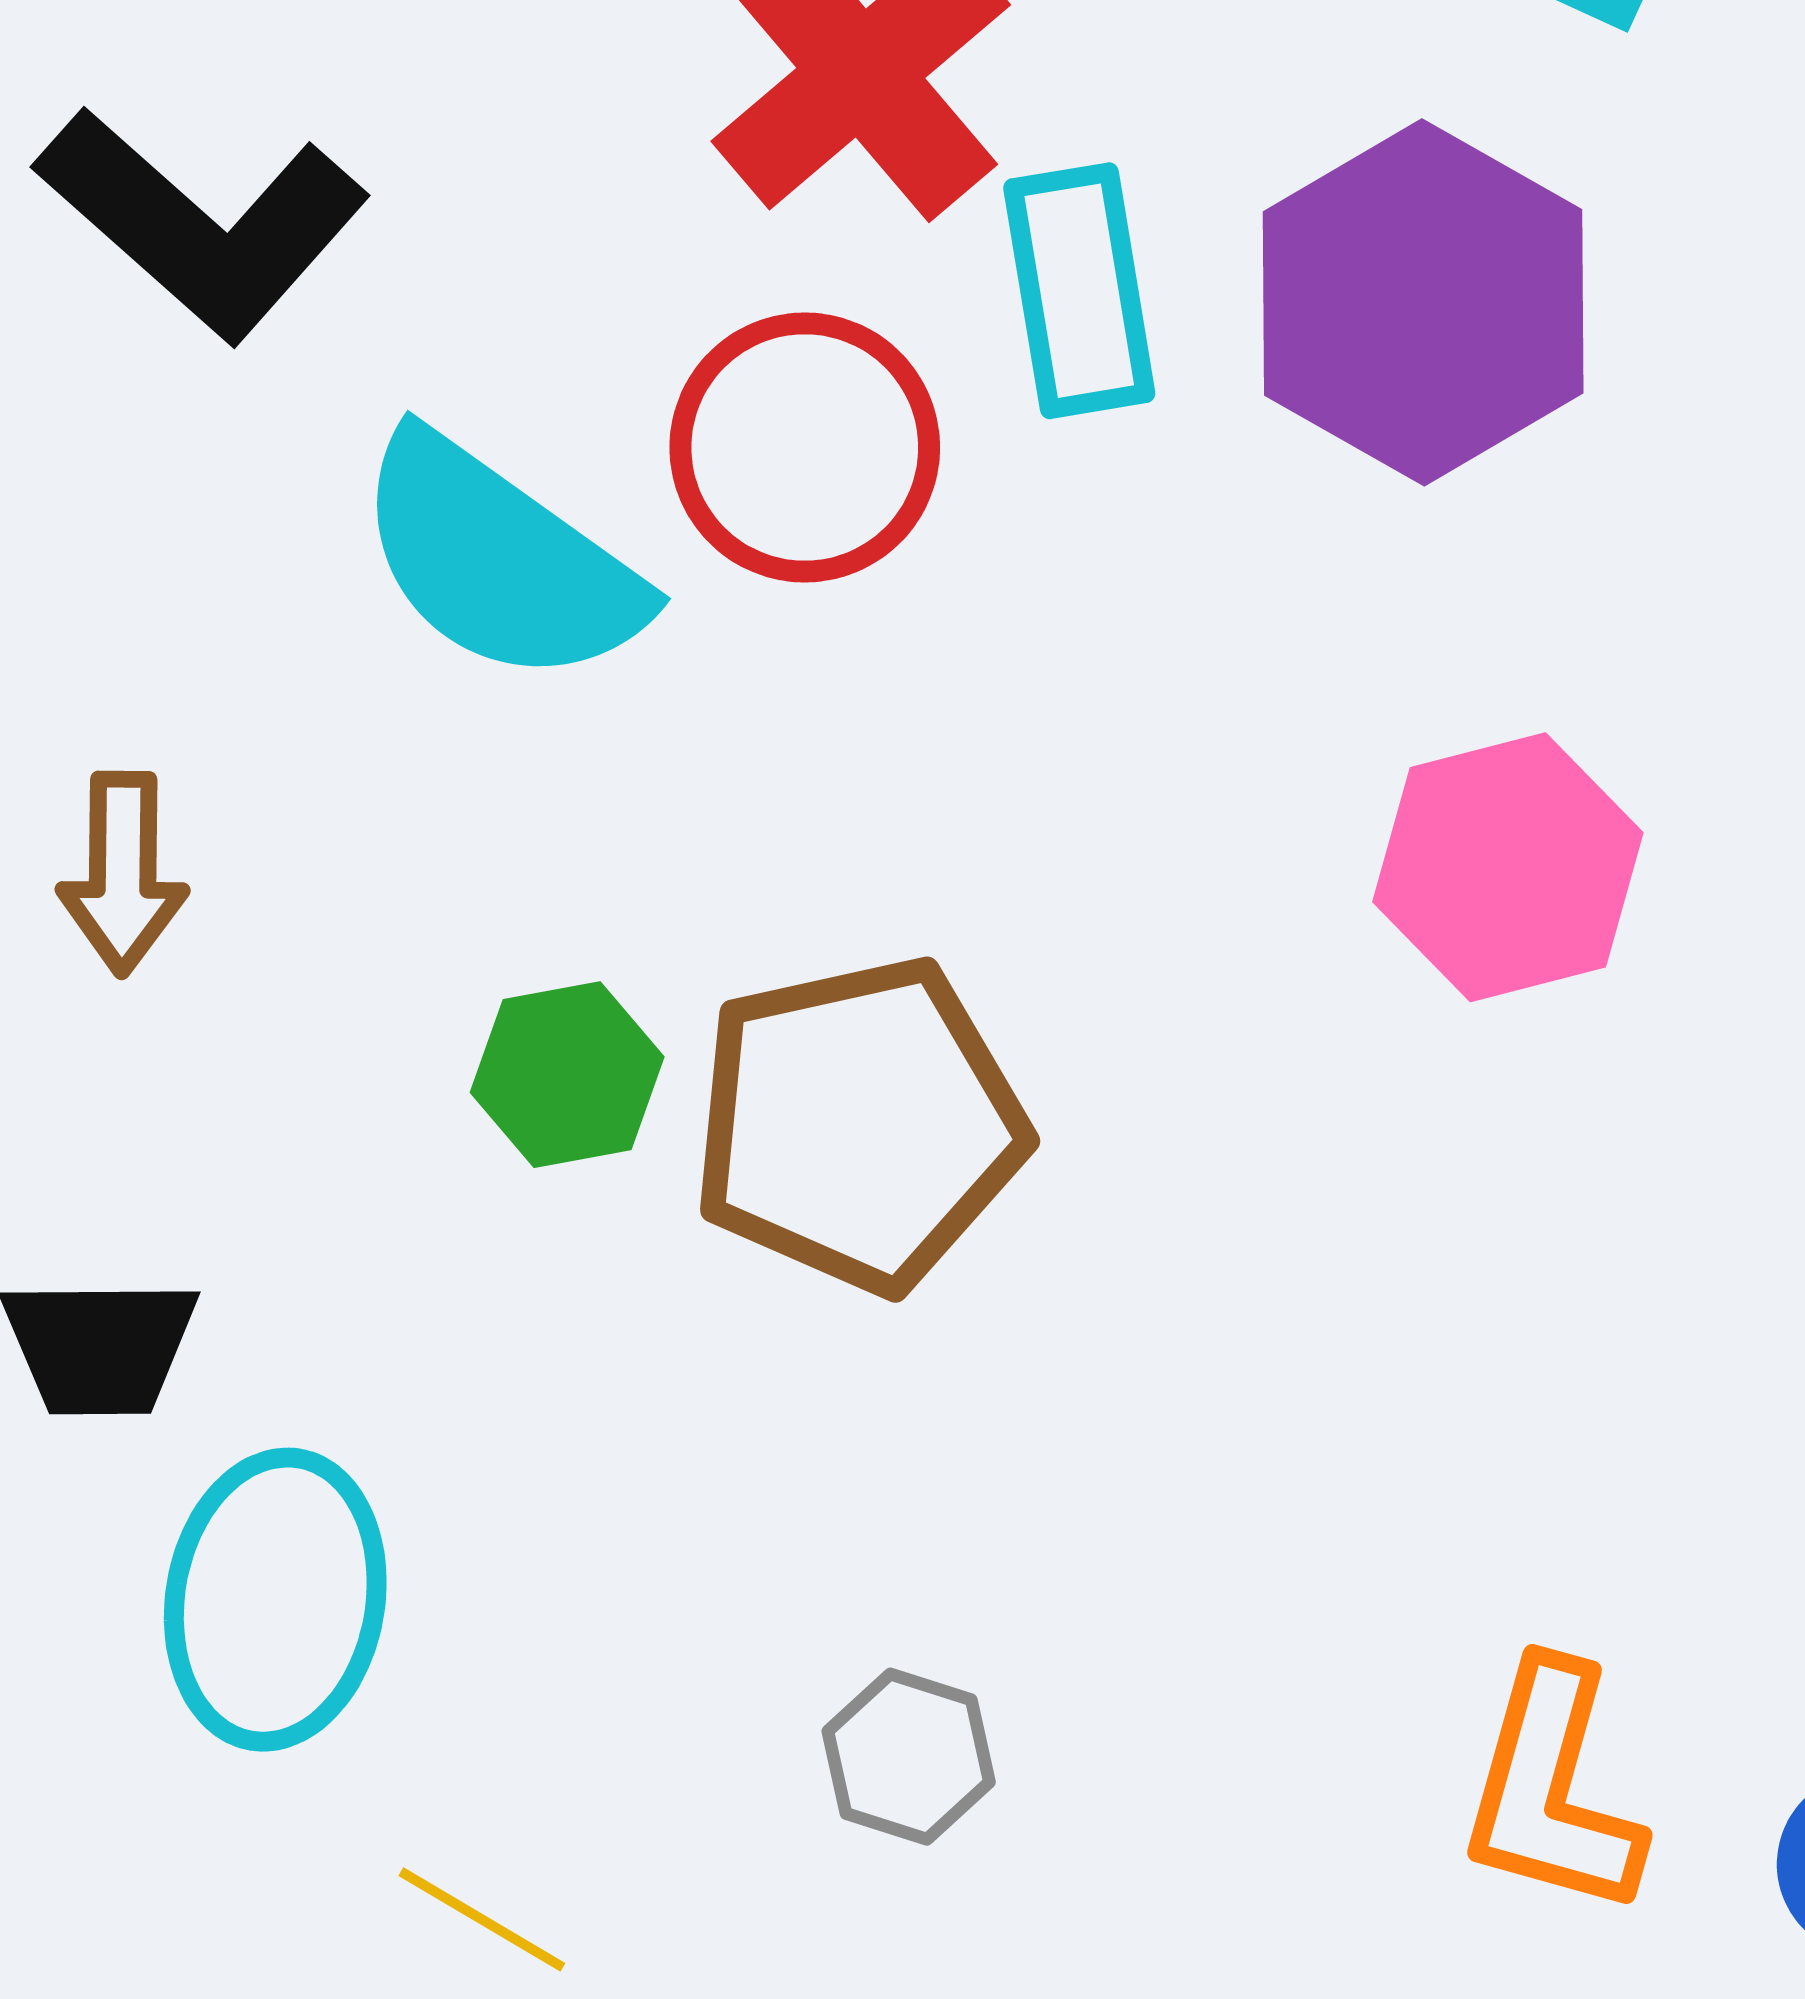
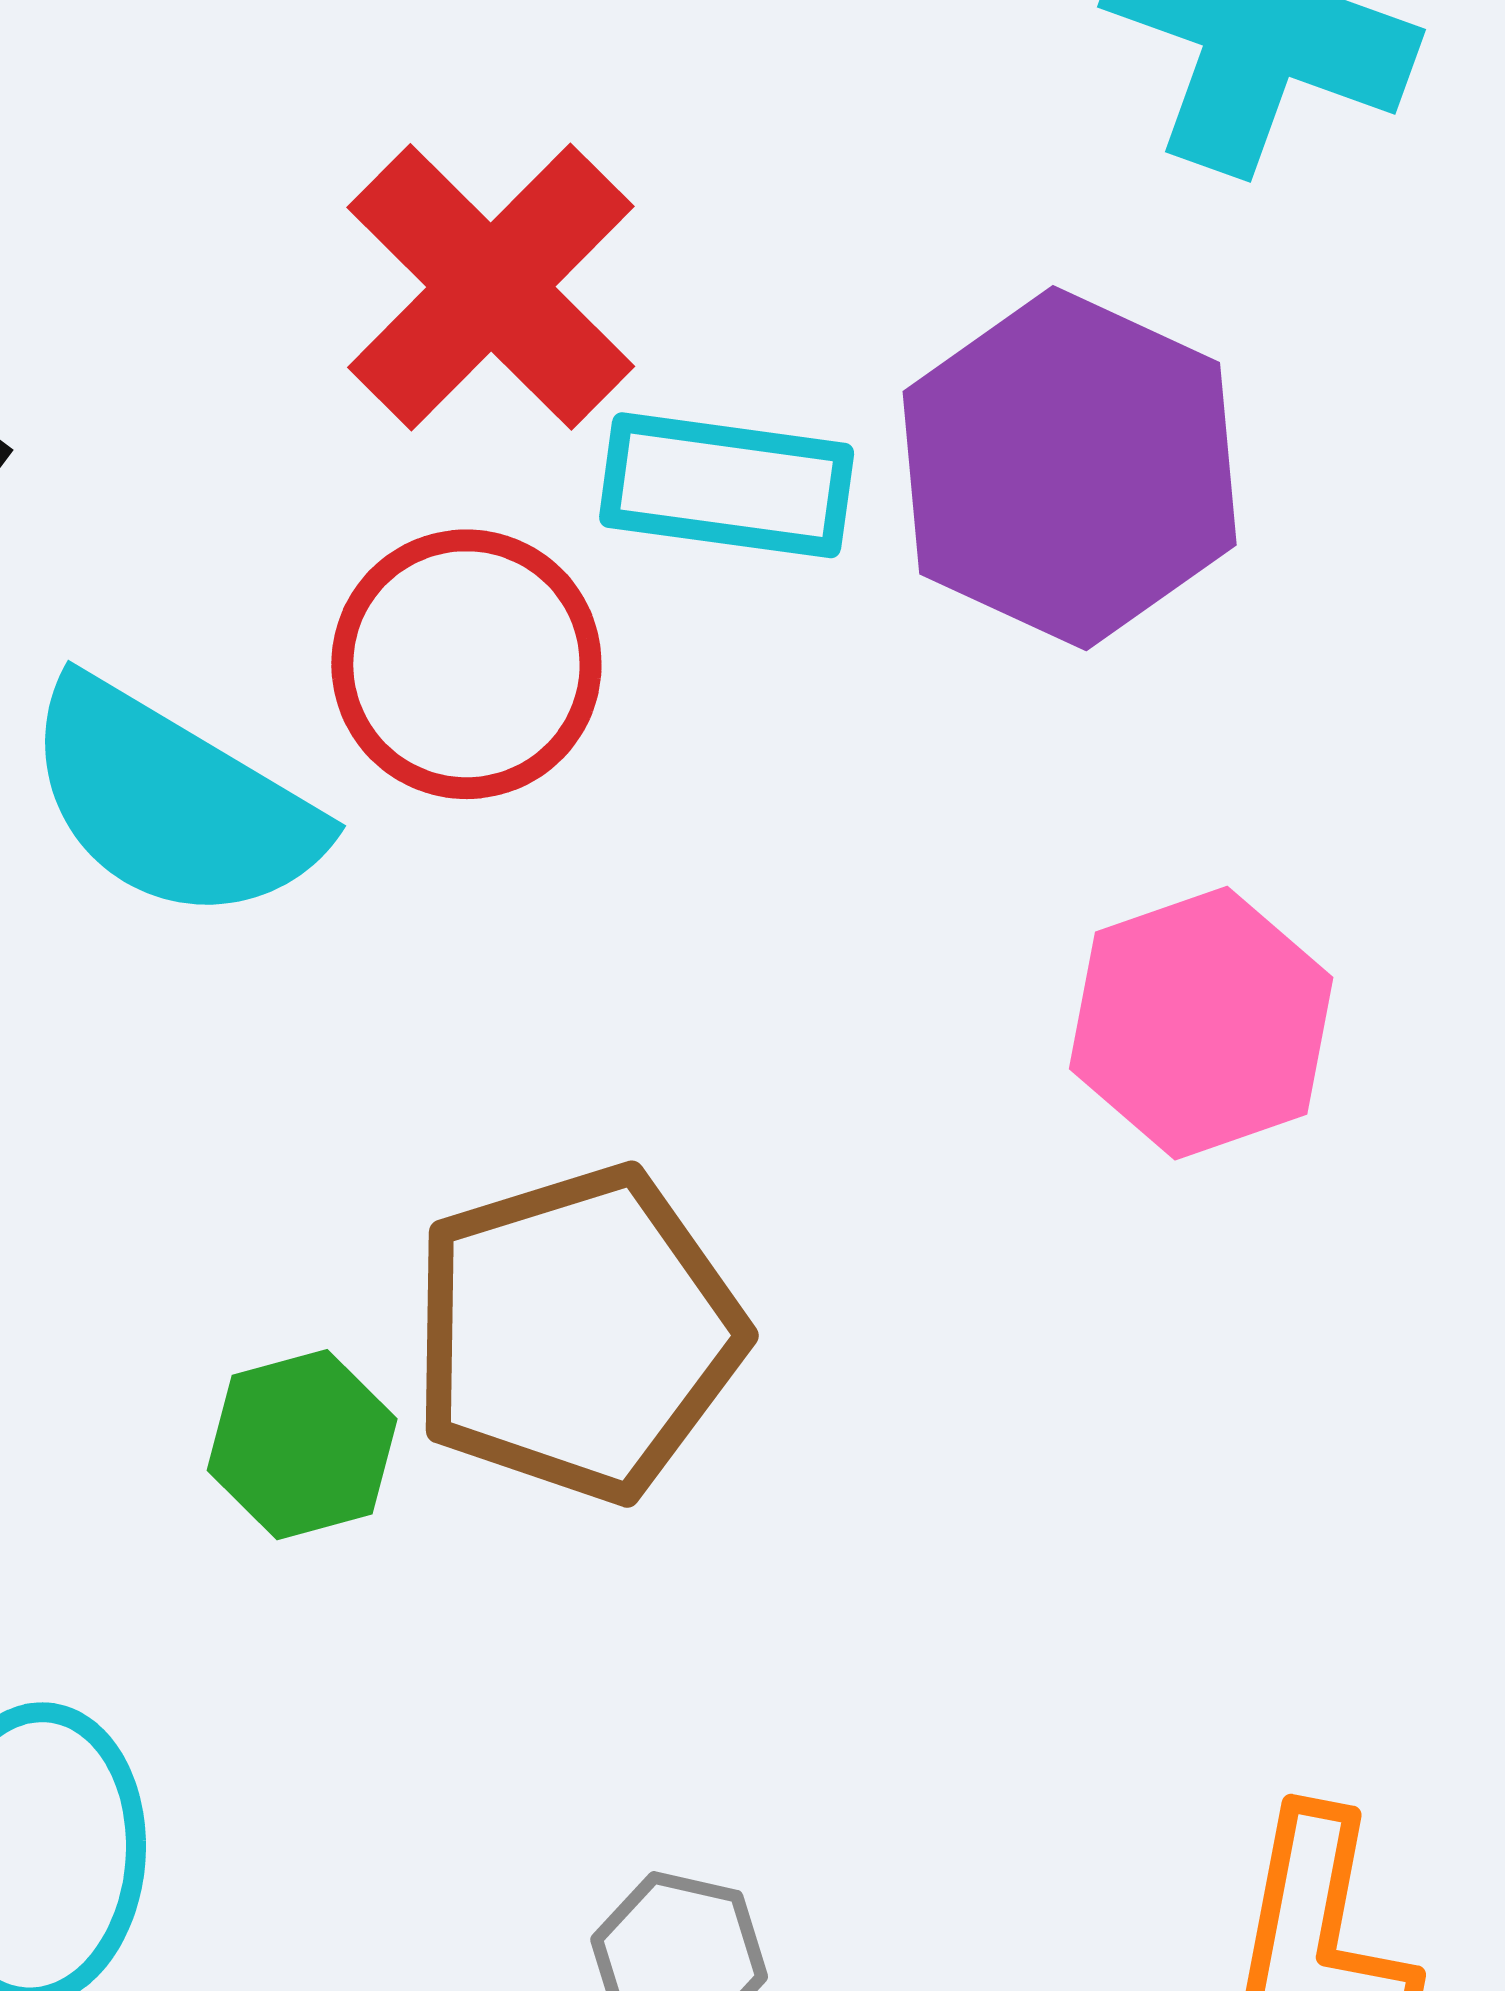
cyan rectangle: (1079, 291) -> (727, 485), turned -68
green hexagon: (567, 1075) -> (302, 1445), moved

